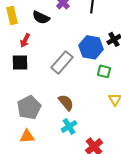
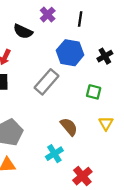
blue hexagon: (91, 47) -> (70, 53), moved
brown semicircle: (66, 102) -> (69, 127), moved

